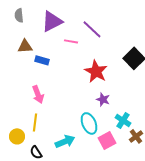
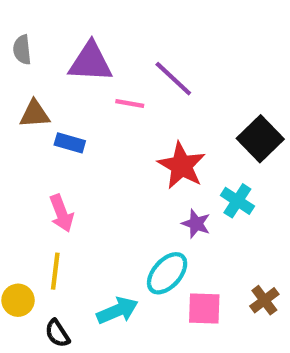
purple triangle: (52, 21) -> (90, 62), turned 30
cyan cross: (123, 120) -> (237, 201), moved
cyan ellipse: (89, 123) -> (167, 273), turned 65
pink square: (107, 140) -> (204, 308), turned 30

